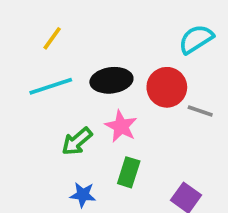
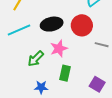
gray line: (200, 111) -> (102, 45), moved
pink star: (121, 126) -> (59, 49), turned 30

